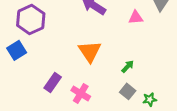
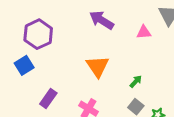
purple rectangle: (53, 82) -> (48, 99), moved

